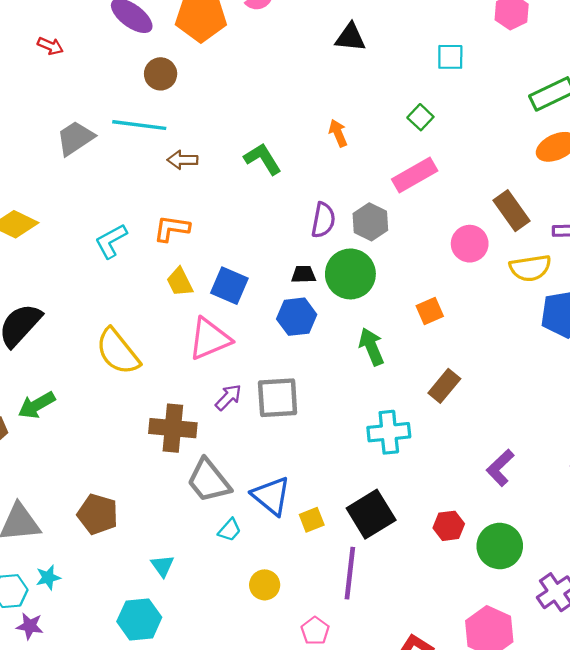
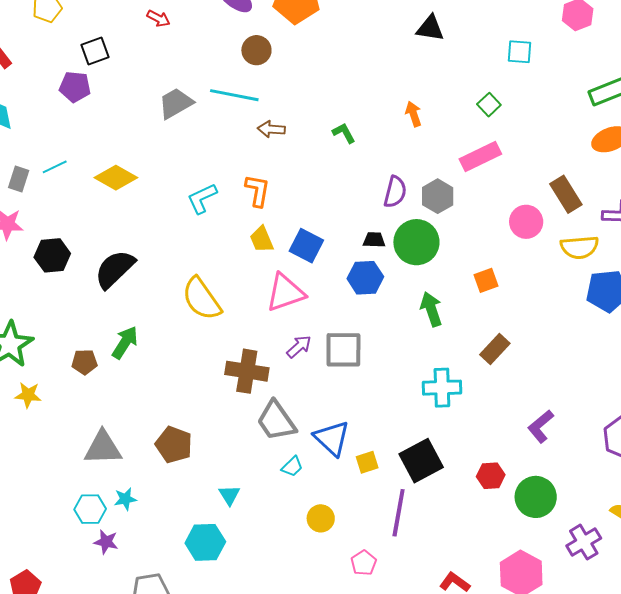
green L-shape: (263, 159) -> (344, 133), size x0.7
orange L-shape: (172, 228) -> (257, 191), turned 88
green arrow: (37, 405) -> (125, 342), turned 148

